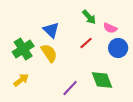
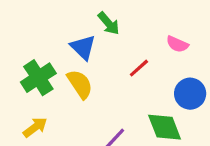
green arrow: (89, 17) -> (109, 23), moved
blue circle: (118, 48) -> (190, 94), moved

